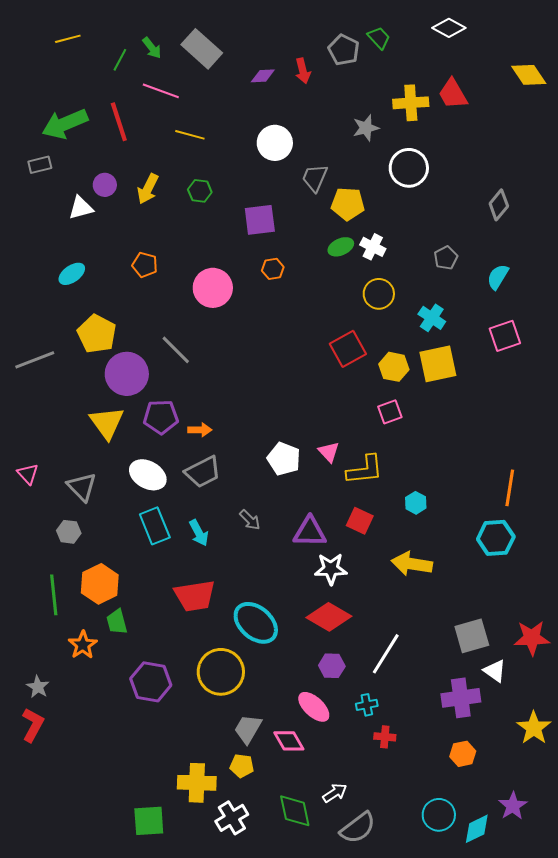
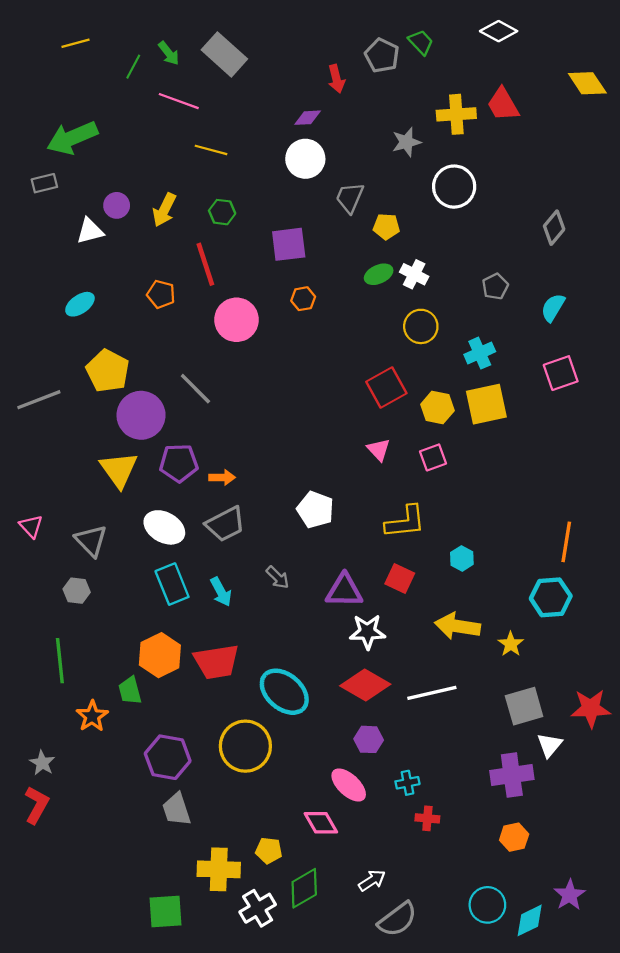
purple diamond: (263, 76) -> (308, 118), moved
red line: (119, 122) -> (205, 264), moved
yellow pentagon: (348, 204) -> (386, 227), size x0.7
cyan cross: (432, 318) -> (480, 353), turned 32
pink triangle: (329, 452) -> (379, 450), moved
orange hexagon: (100, 584) -> (160, 655), moved
white line: (386, 654) -> (432, 693), moved, turned 45
white triangle: (495, 671) -> (550, 745), turned 35
yellow star: (534, 728) -> (511, 644), moved, size x0.7
gray trapezoid: (248, 729) -> (177, 809), moved, turned -48
green diamond: (295, 811) -> (304, 888), moved, turned 72

